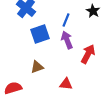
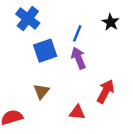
red arrow: (88, 54) -> (106, 91), moved
brown triangle: (37, 67) -> (41, 91), turned -32

